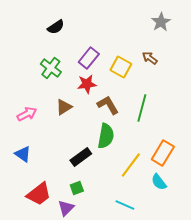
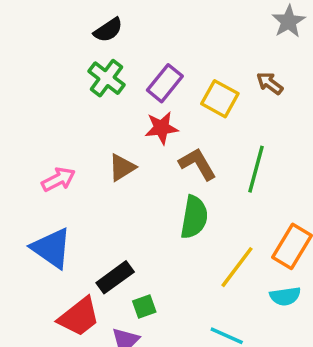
green cross: (51, 68) -> (106, 78), moved
blue triangle: (23, 154) -> (52, 248), size x1.5
black rectangle: (81, 157) -> (115, 277), moved
cyan semicircle: (159, 182) -> (285, 296), turned -60

